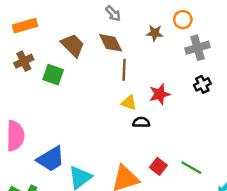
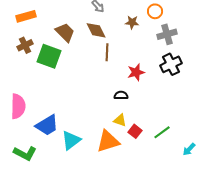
green square: (53, 75) -> (49, 56), size x1.4
black cross: (202, 84) -> (171, 64), size x1.5
yellow triangle: (129, 103) -> (120, 120), moved
green line: (191, 168) -> (162, 132), turned -66

